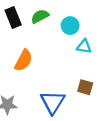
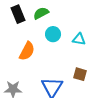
cyan circle: (70, 26) -> (53, 34), moved

